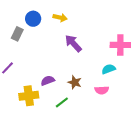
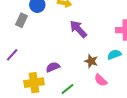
brown star: (75, 82) -> (91, 61), moved
pink semicircle: (102, 90) -> (101, 80), moved, turned 48

